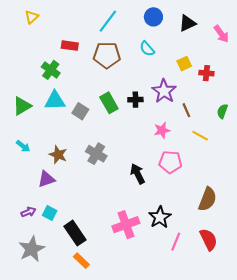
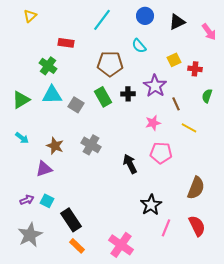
brown pentagon: (107, 55) -> (110, 64), moved
green semicircle: (222, 111) -> (207, 96), moved
pink cross: (126, 225) -> (121, 245), moved, turned -35

